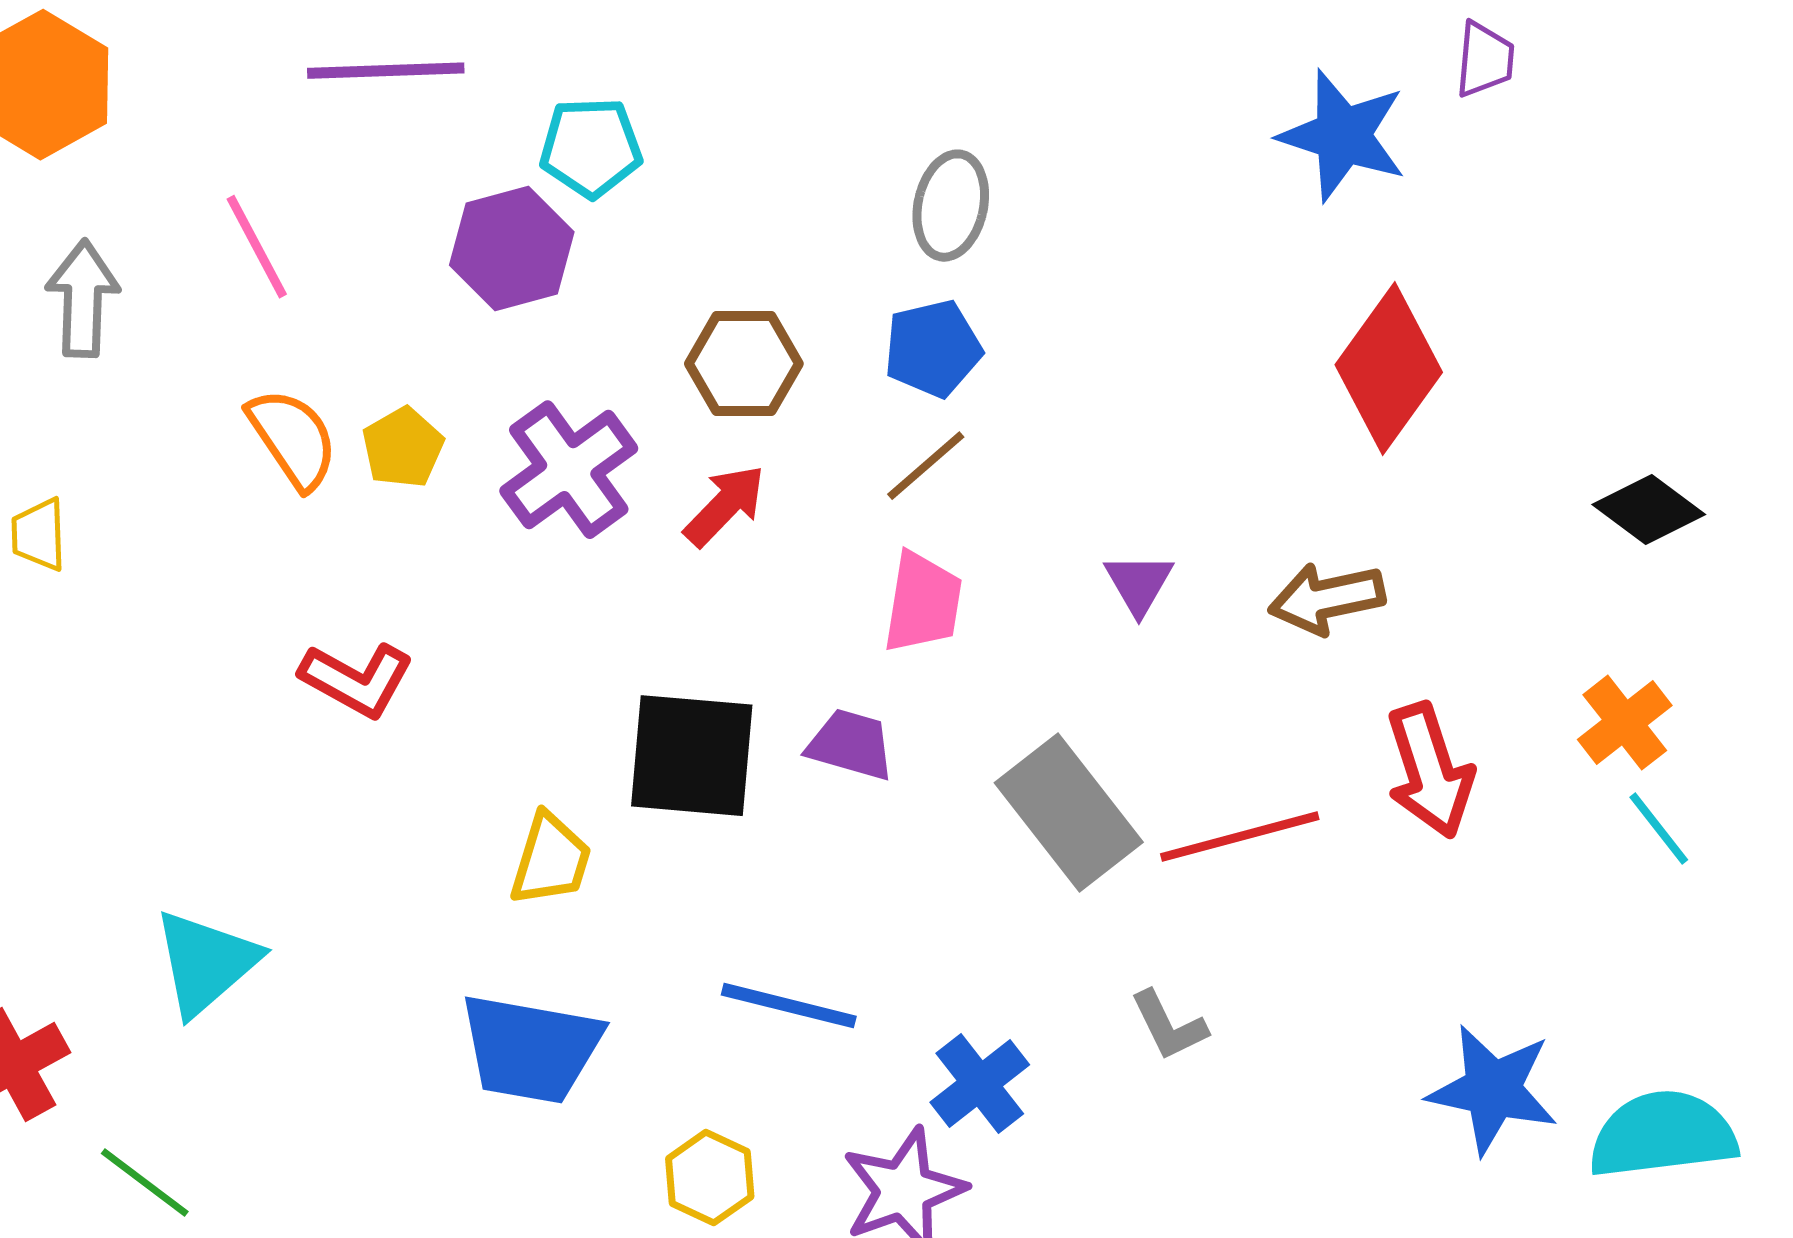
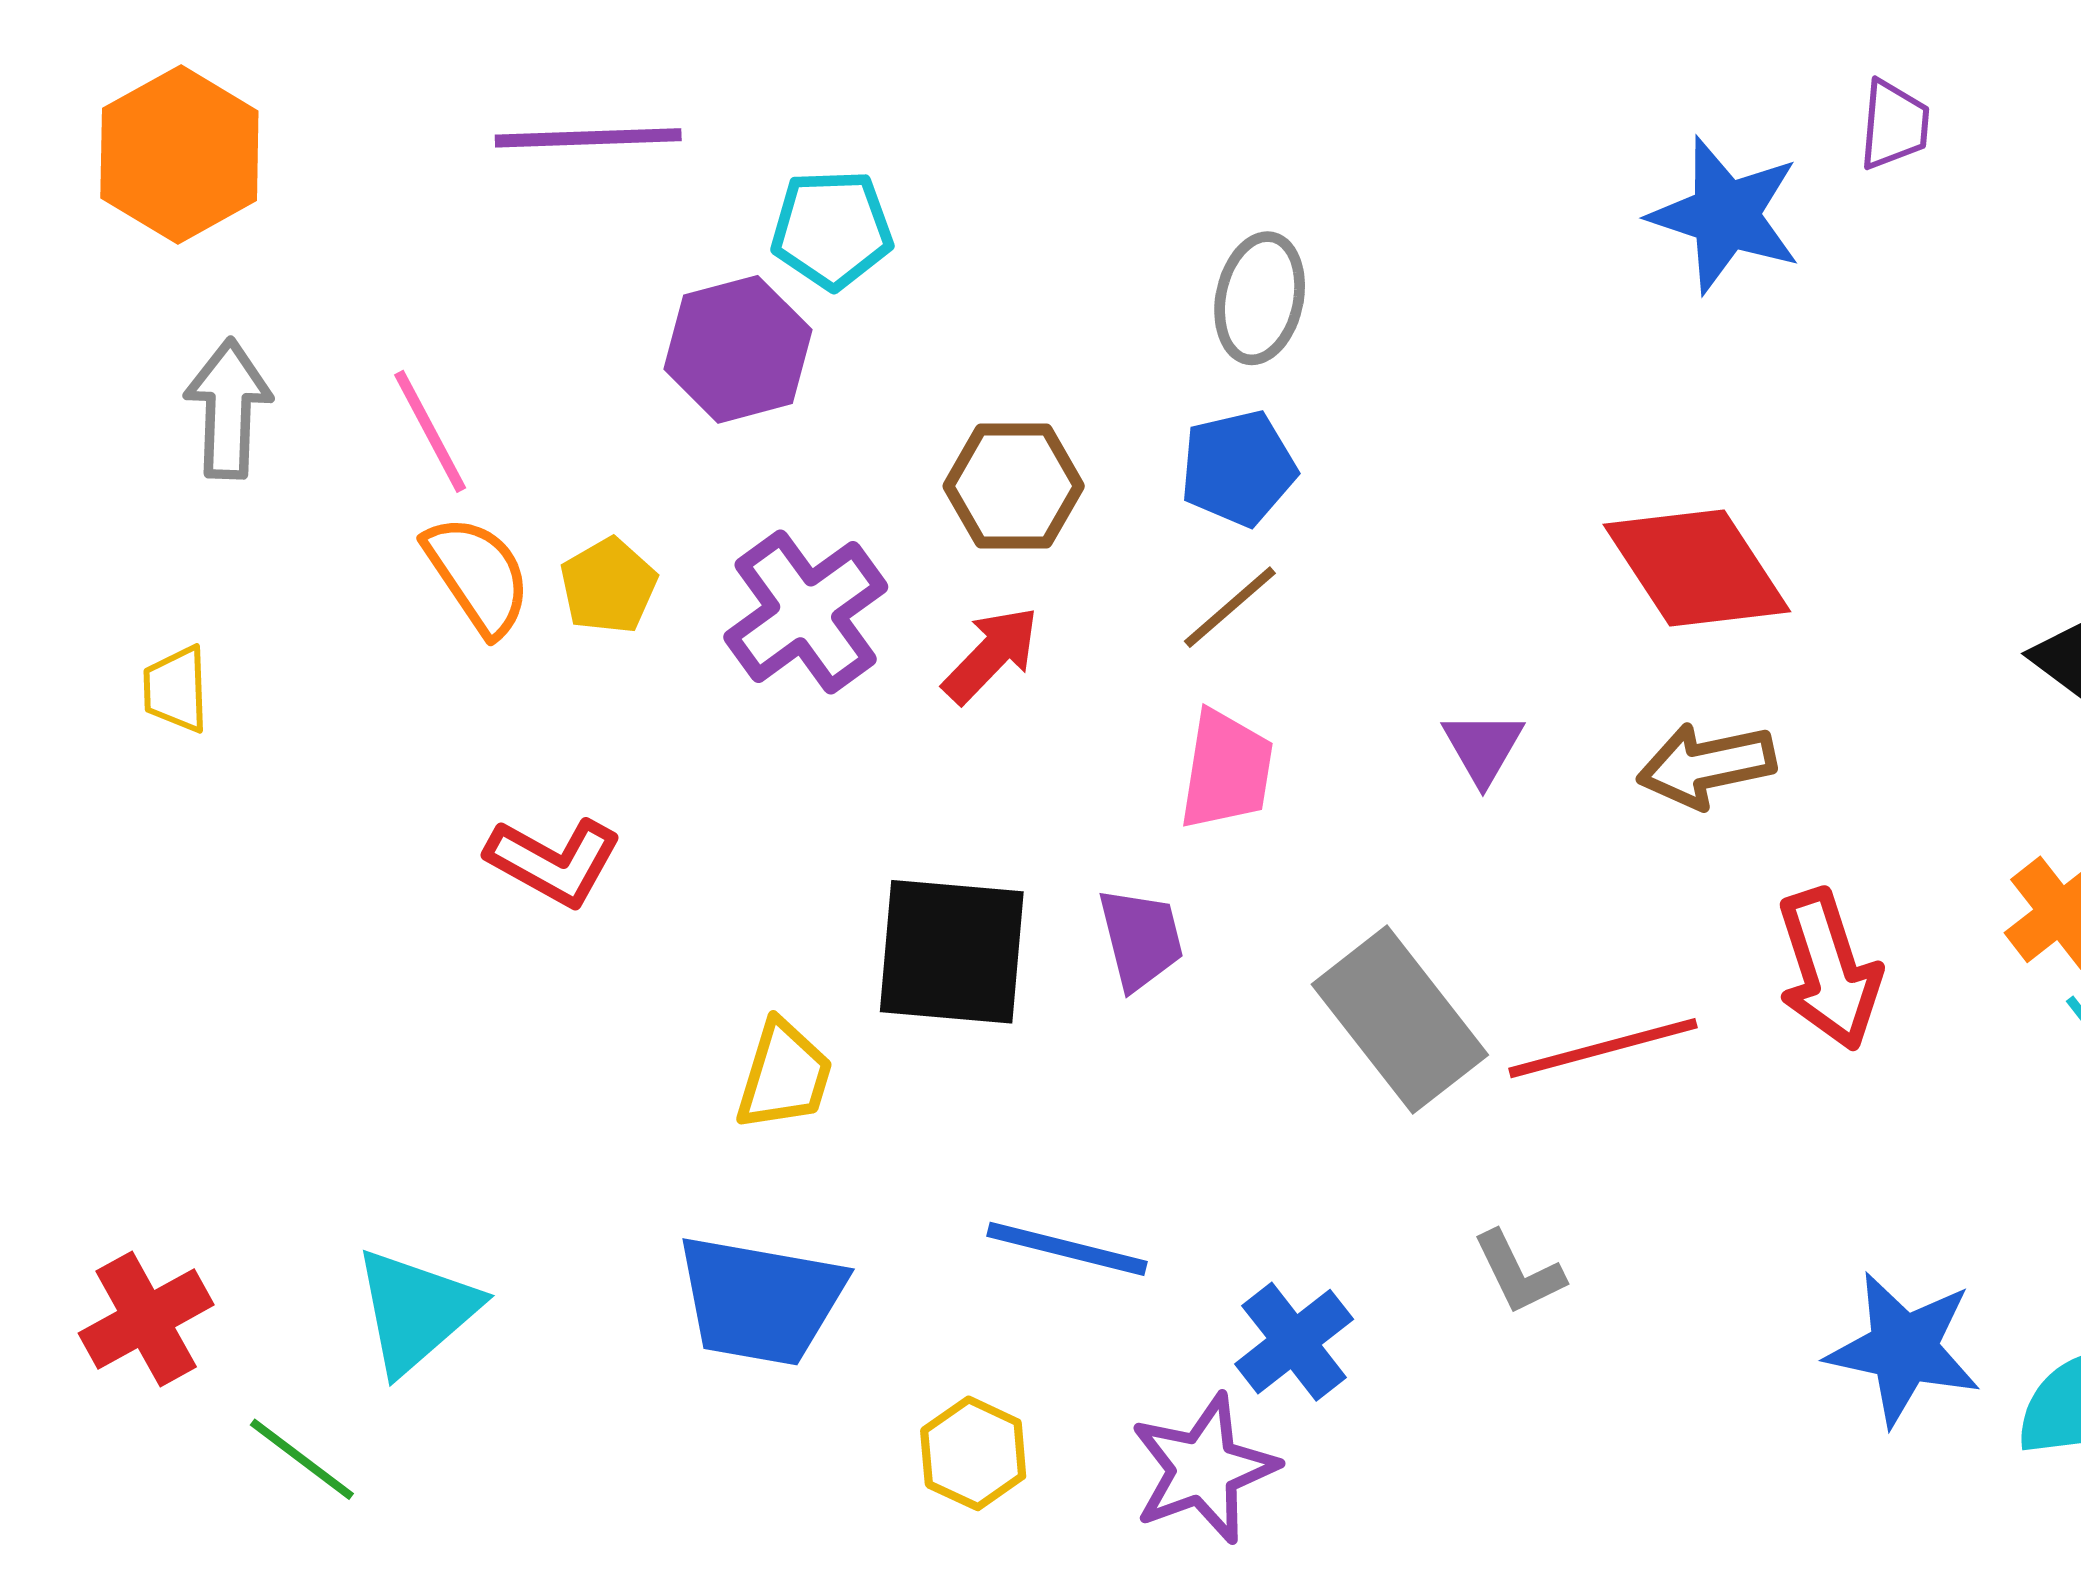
pink line: (257, 247) -> (430, 431), moved
red diamond: (1389, 369) -> (1697, 568), moved, turned -69
purple trapezoid: (851, 745) -> (1141, 939), turned 60
cyan triangle: (206, 963) -> (416, 1311), moved

